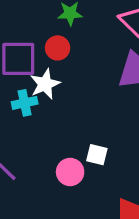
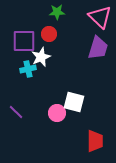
white square: (97, 155) -> (74, 102), size x1.5

